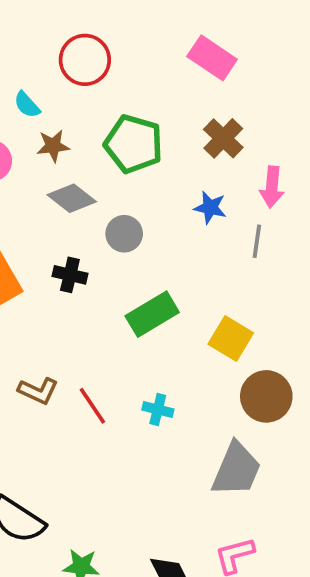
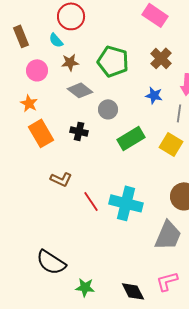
red circle: (85, 60) -> (71, 16), moved
green rectangle: (152, 314) -> (131, 138), moved
yellow square: (231, 338) -> (171, 144), moved
brown L-shape: (38, 391) -> (61, 179), moved
cyan cross: (158, 409) -> (126, 203), size x2.0

